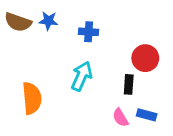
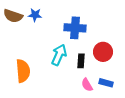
blue cross: (89, 32) -> (75, 28), moved, size x1.5
red circle: (145, 58) -> (103, 52), moved
black rectangle: (129, 84) -> (81, 61), moved

